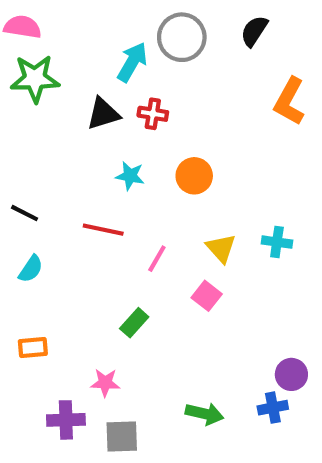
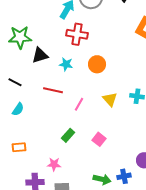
green star: (35, 79) -> (20, 37), moved
black triangle: (103, 114) -> (40, 55), moved
red cross: (153, 114) -> (77, 34), size x1.5
pink square: (207, 296) -> (99, 139), moved
blue cross: (273, 408) -> (124, 176), moved

